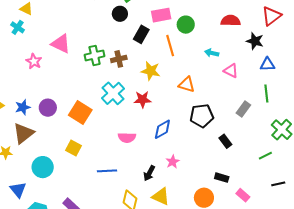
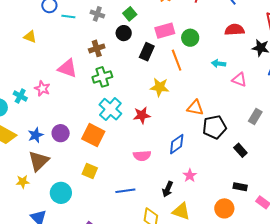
cyan cross: (18, 27) -> (20, 96), moved
brown cross: (119, 59) -> (97, 48), moved
orange triangle: (187, 85) -> (195, 108), moved
cyan cross: (113, 93) -> (110, 109), moved
red star: (142, 99) -> (142, 115), moved

